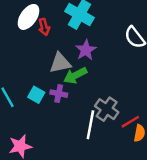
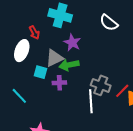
white ellipse: (29, 17) -> (22, 51), moved
green arrow: (75, 75) -> (69, 65), turned 30
cyan square: (36, 95) -> (41, 72), moved

